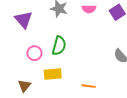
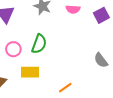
orange line: (88, 86) -> (65, 88), turned -48

